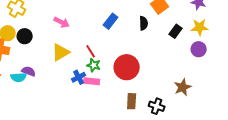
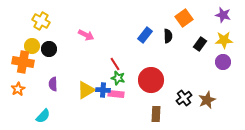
blue rectangle: (111, 21) -> (145, 35), moved
yellow triangle: (61, 52) -> (86, 90), moved
purple semicircle: (29, 71) -> (53, 84), turned -112
cyan semicircle: (19, 77) -> (43, 116), moved, turned -42
blue cross: (79, 77) -> (103, 90), turned 32
black cross: (157, 106) -> (184, 98), moved, turned 35

